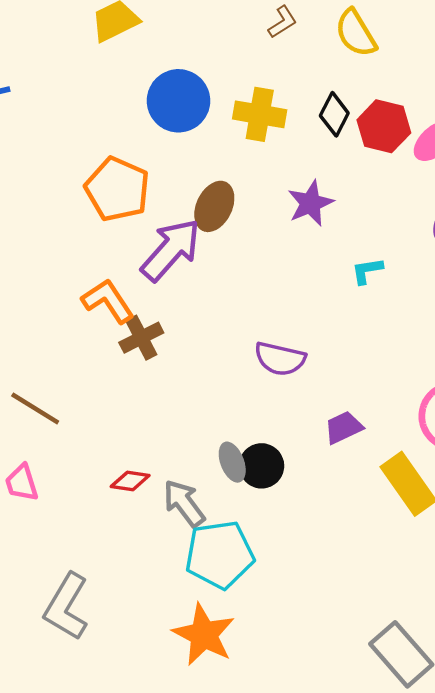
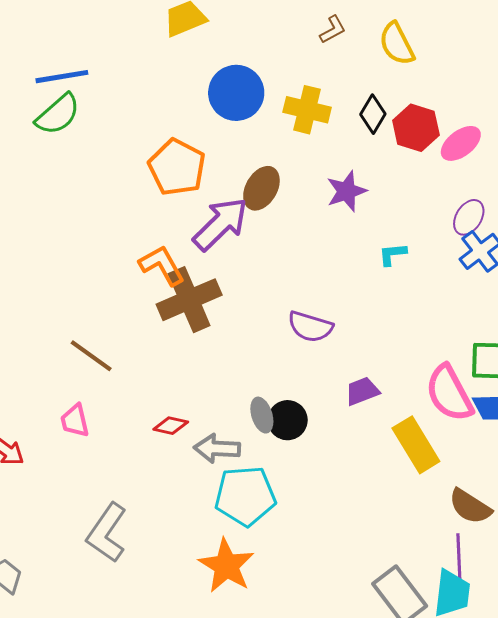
brown cross: (141, 338) -> (189, 300), size x1.6
gray arrow: (184, 503) -> (217, 448), turned -54

